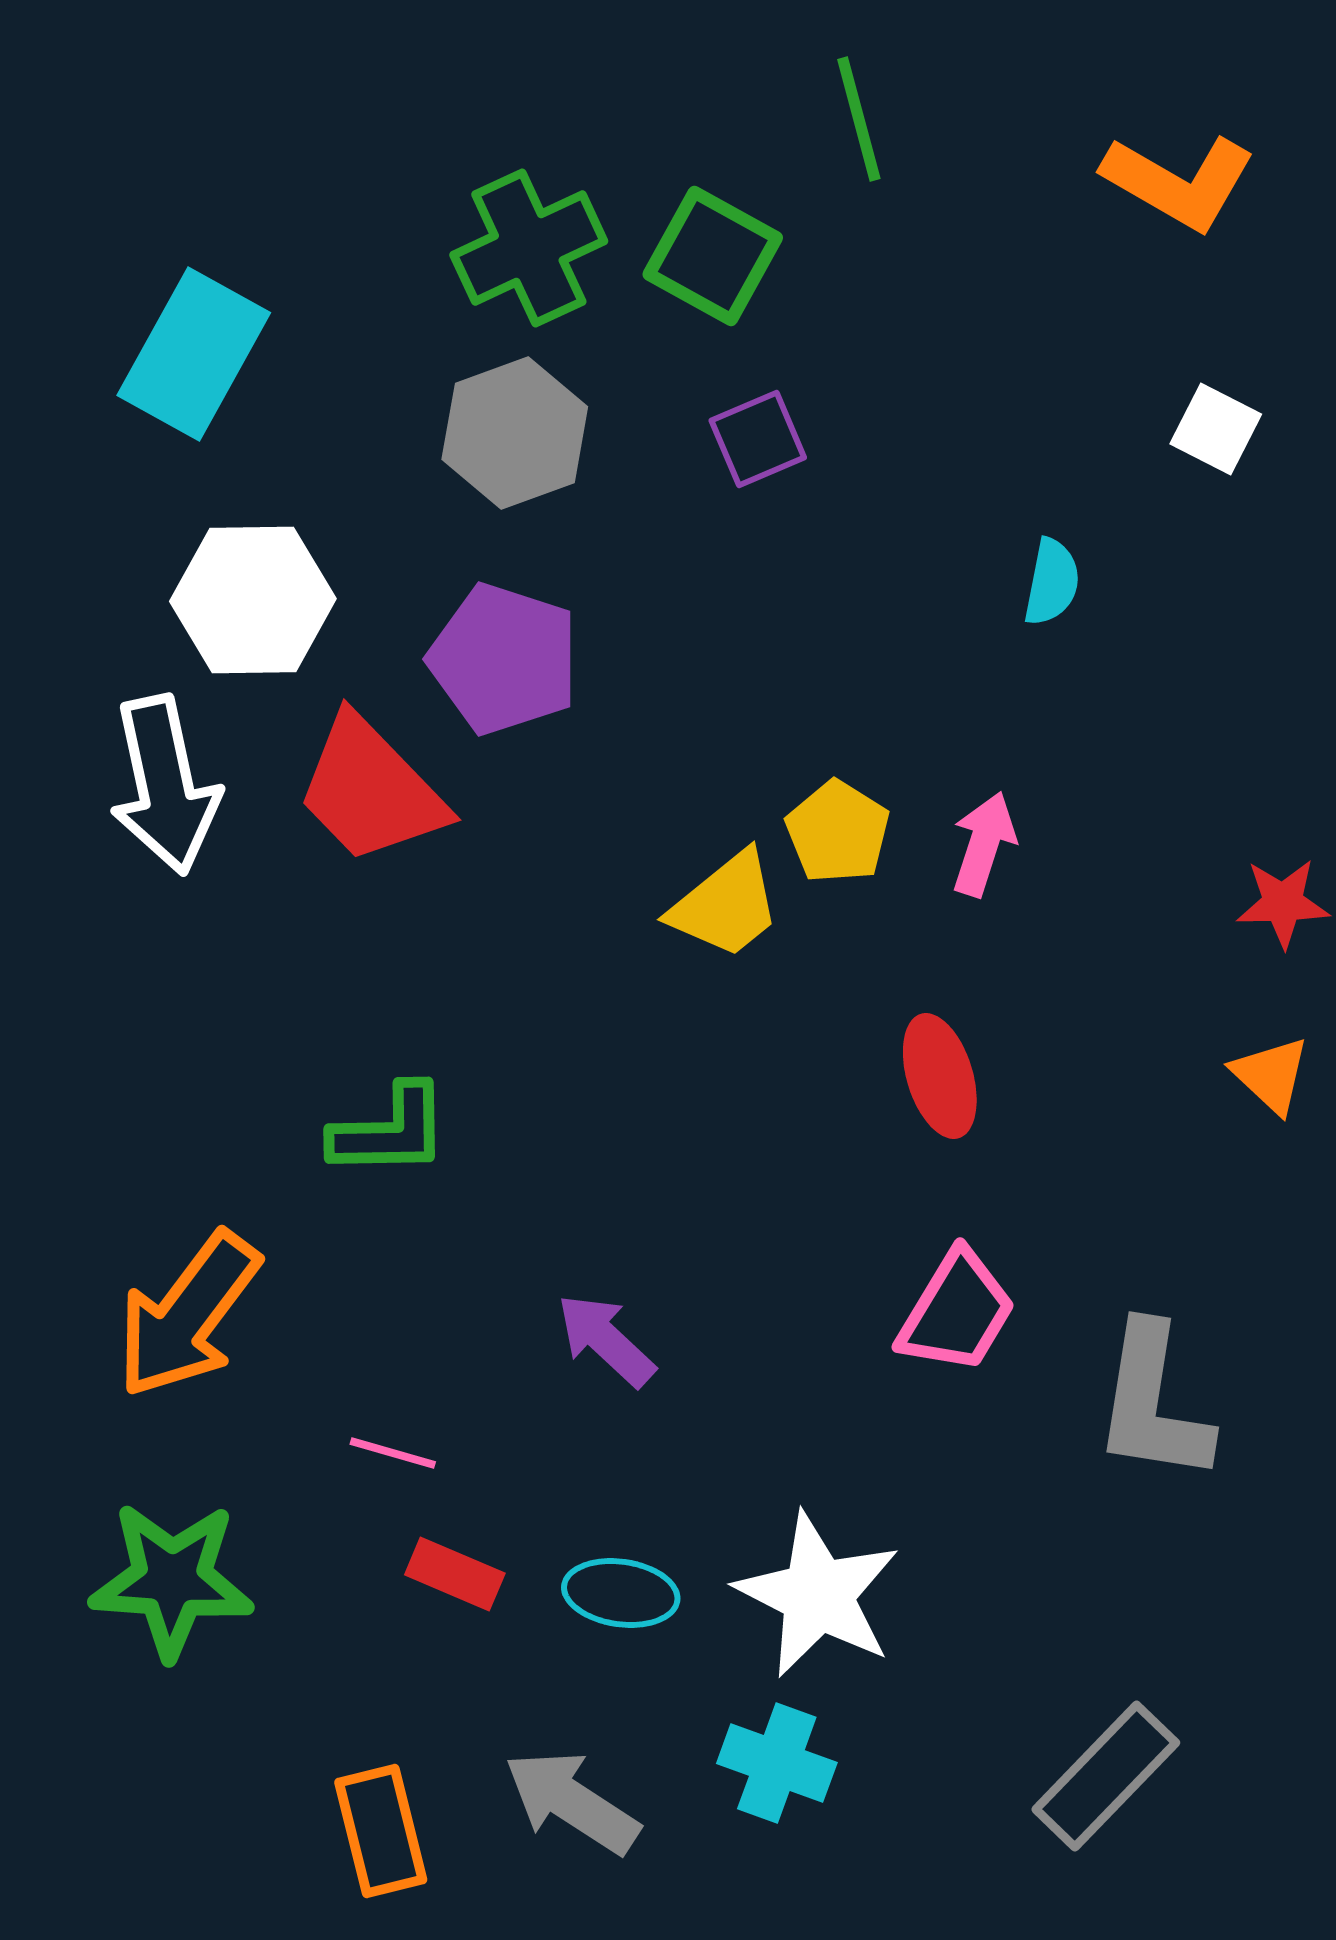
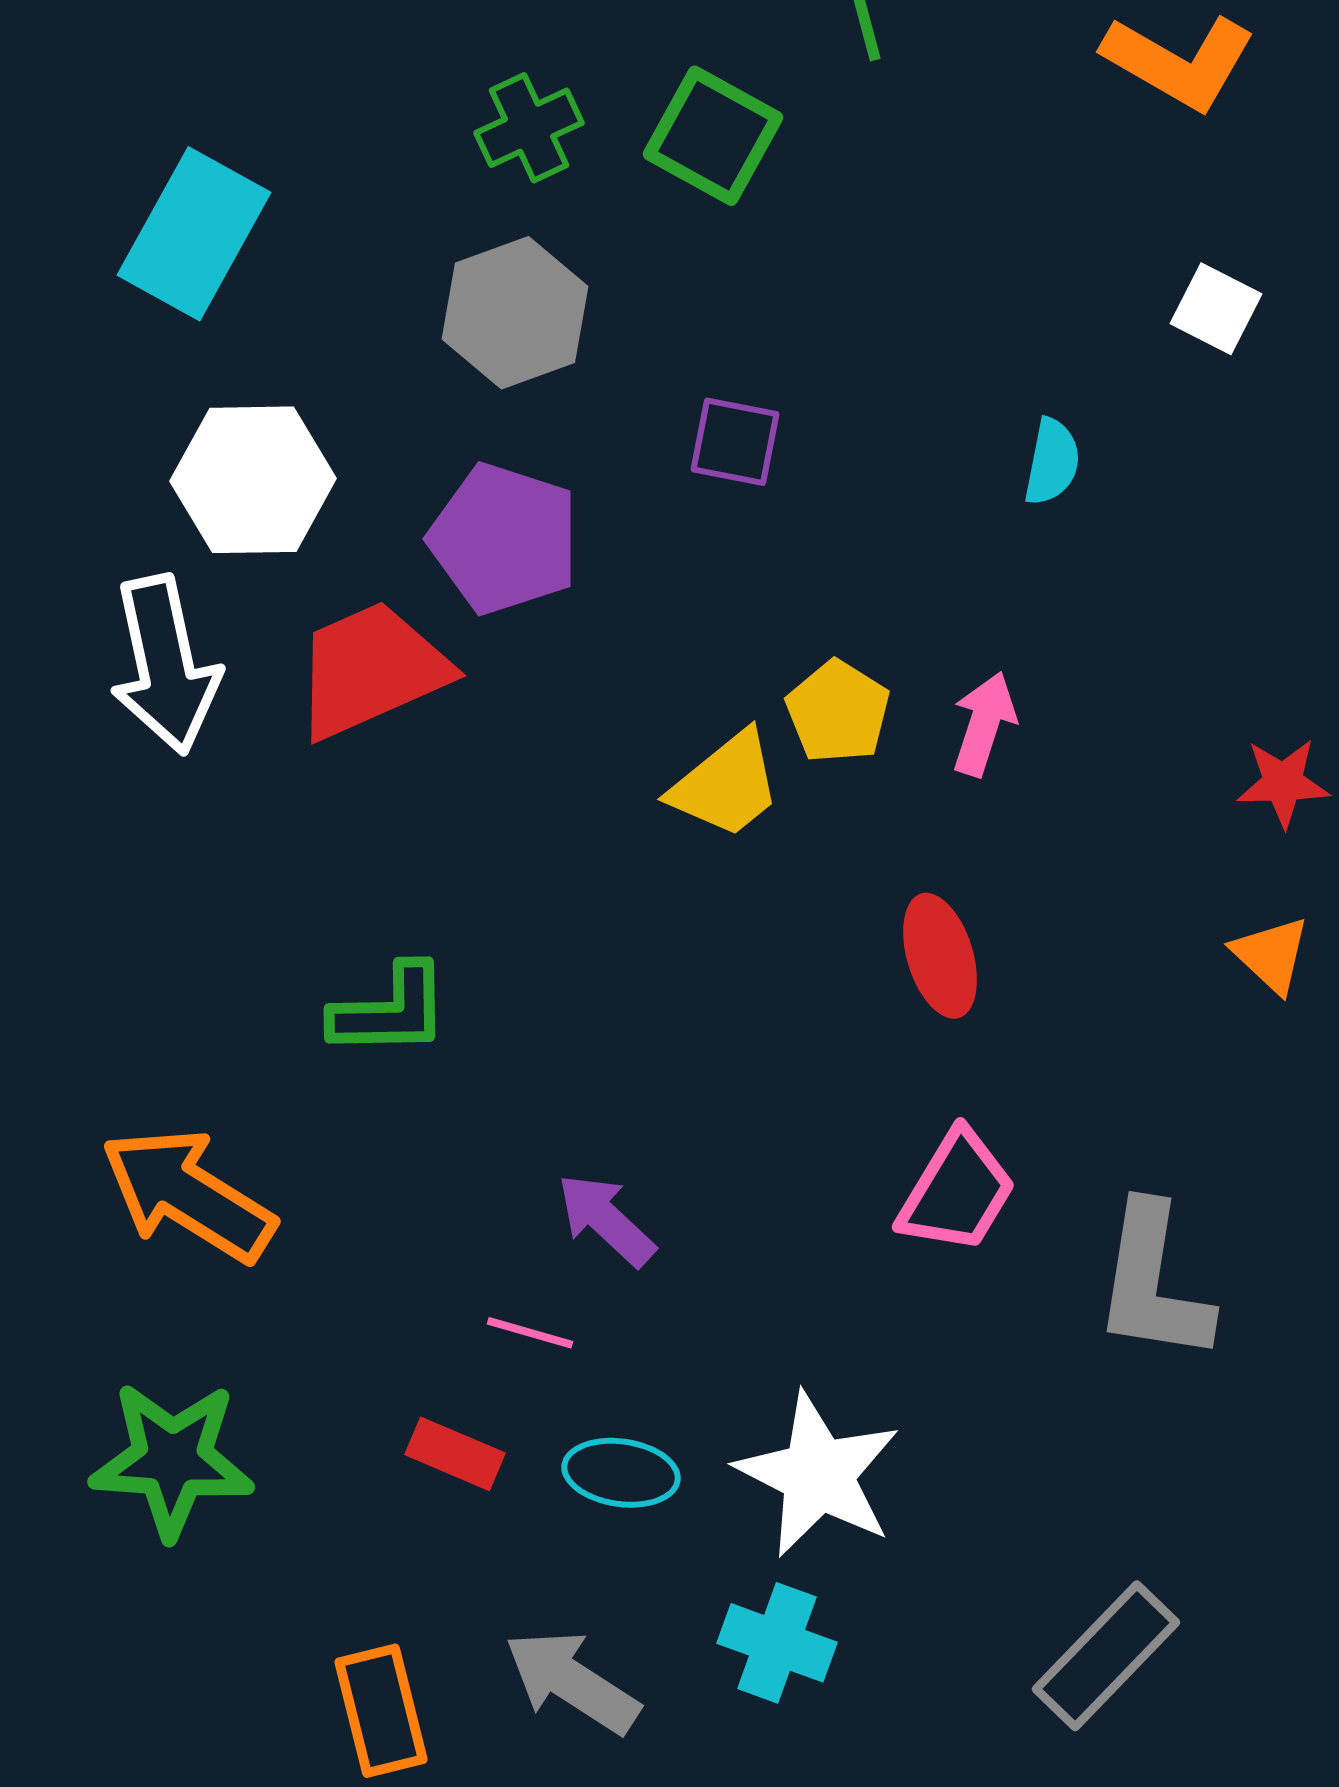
green cross: (529, 248) -> (529, 128), size x0.7
purple square: (758, 439) -> (735, 442), moved, turned 34
red trapezoid: (371, 790) -> (371, 670), turned 110
orange arrow: (188, 1315) -> (188, 1195), turned 85
pink line: (393, 1453) -> (530, 1333), moved

